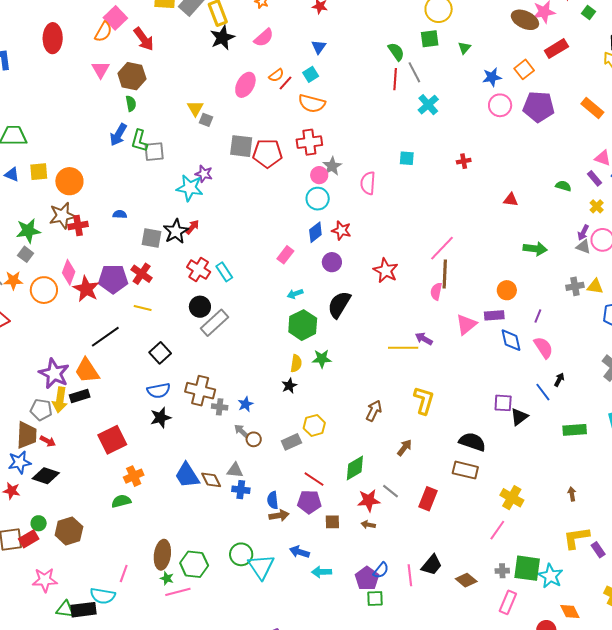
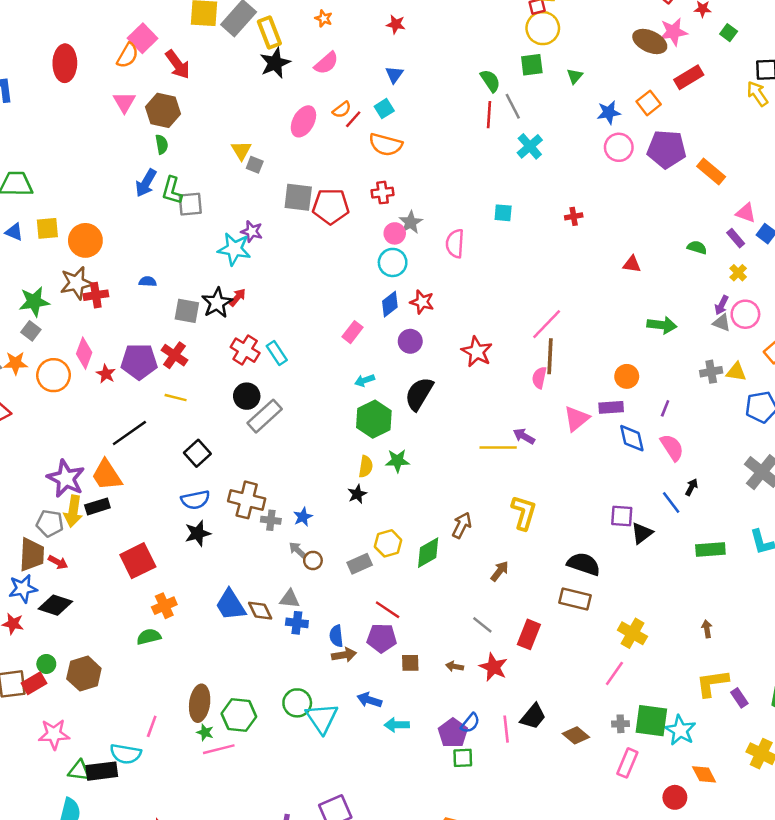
orange rectangle: (592, 108) -> (711, 172), moved
red cross: (309, 142) -> (383, 193), size x0.7
red star: (86, 289) -> (106, 374), size x0.6
green diamond: (355, 468) -> (428, 553), moved
red star: (369, 500) -> (493, 667), moved, turned 30

